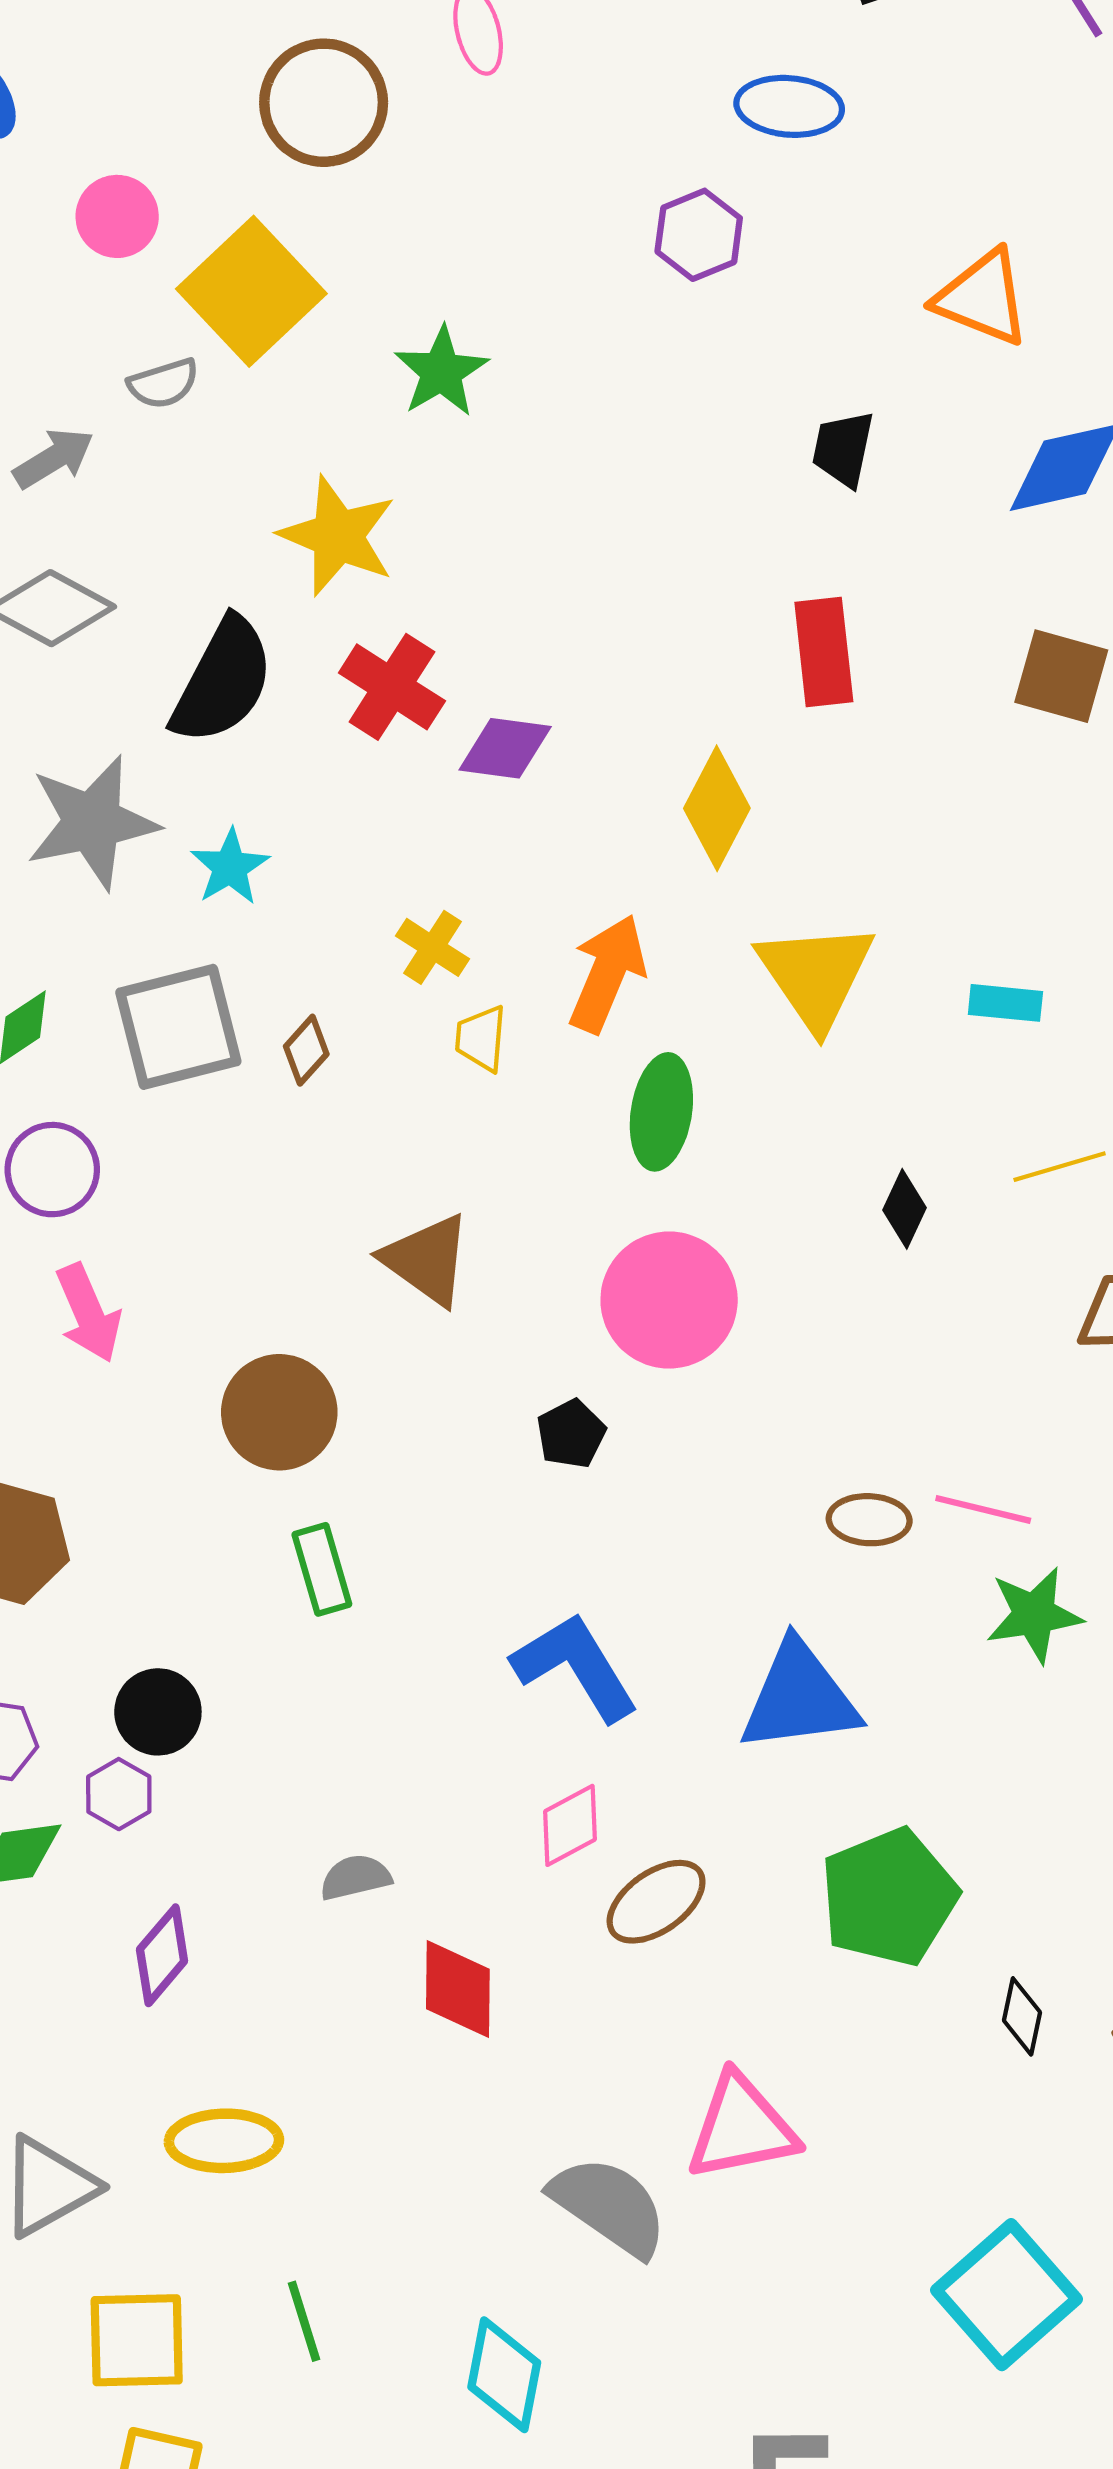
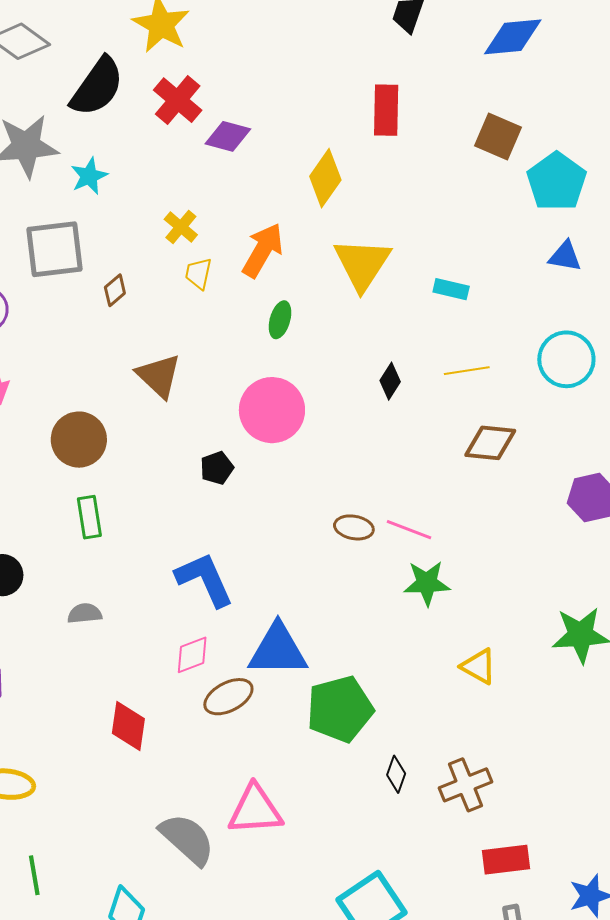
brown diamond: (306, 1050) -> (115, 290), moved
green ellipse: (661, 1112) -> (280, 320), size x0.7
blue triangle: (799, 1697) -> (278, 650), moved
gray semicircle: (355, 1877) -> (85, 613), moved

